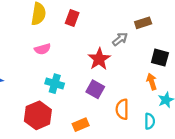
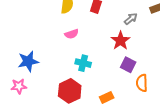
gray arrow: (120, 39) -> (131, 19), moved
purple square: (95, 89) -> (128, 65), moved

